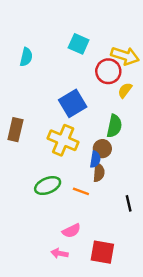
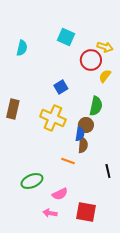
yellow arrow: (125, 56) -> (105, 47), size x0.7
blue square: (73, 103) -> (61, 87), size x0.6
green ellipse: (48, 186) -> (32, 181), moved

